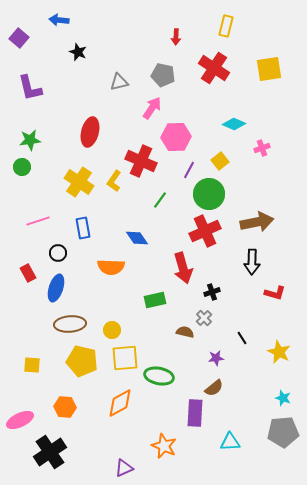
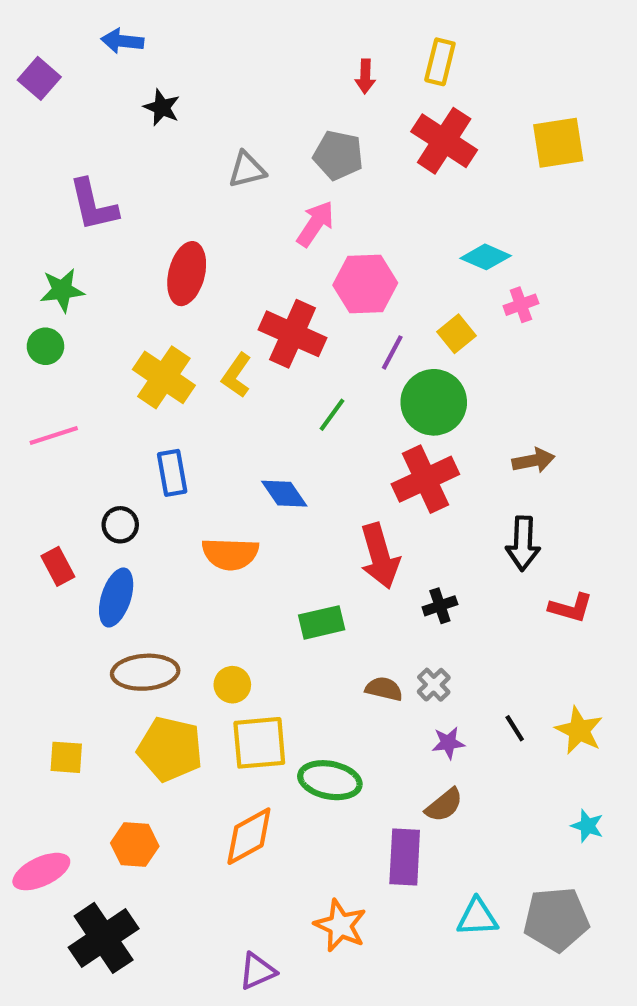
yellow rectangle: (226, 26) -> (440, 62), moved
purple L-shape: (30, 88) -> (93, 205), moved
pink cross: (262, 148) -> (521, 305), moved
pink line: (38, 221) -> (54, 436), moved
brown arrow: (257, 222) -> (533, 460), size x0.6
gray cross: (204, 318) -> (434, 685), moved
black line: (242, 338) -> (515, 728), moved
gray pentagon: (283, 432) -> (556, 919), moved

